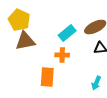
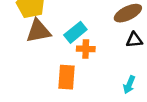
cyan rectangle: (67, 33) -> (75, 32), moved

